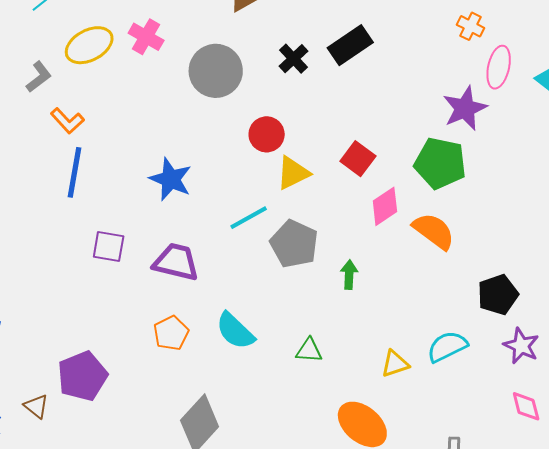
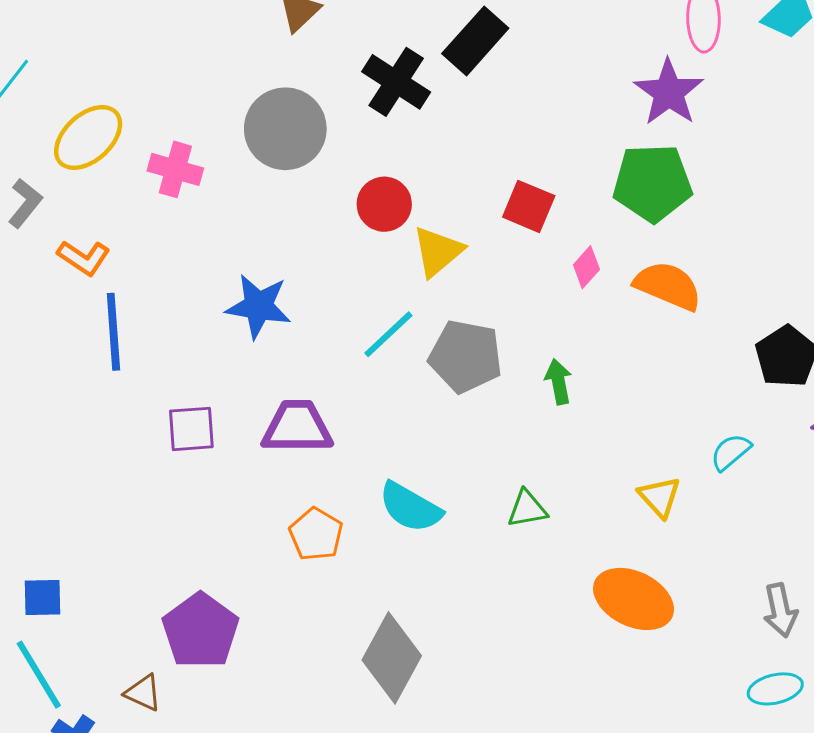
pink cross: (146, 37) -> (175, 169), moved
black cross: (293, 59) -> (396, 82), size x1.4
pink diamond: (385, 206) -> (586, 267), size x0.7
cyan semicircle: (447, 347) -> (731, 452), size x0.7
yellow triangle: (395, 364) -> (660, 497), turned -40

